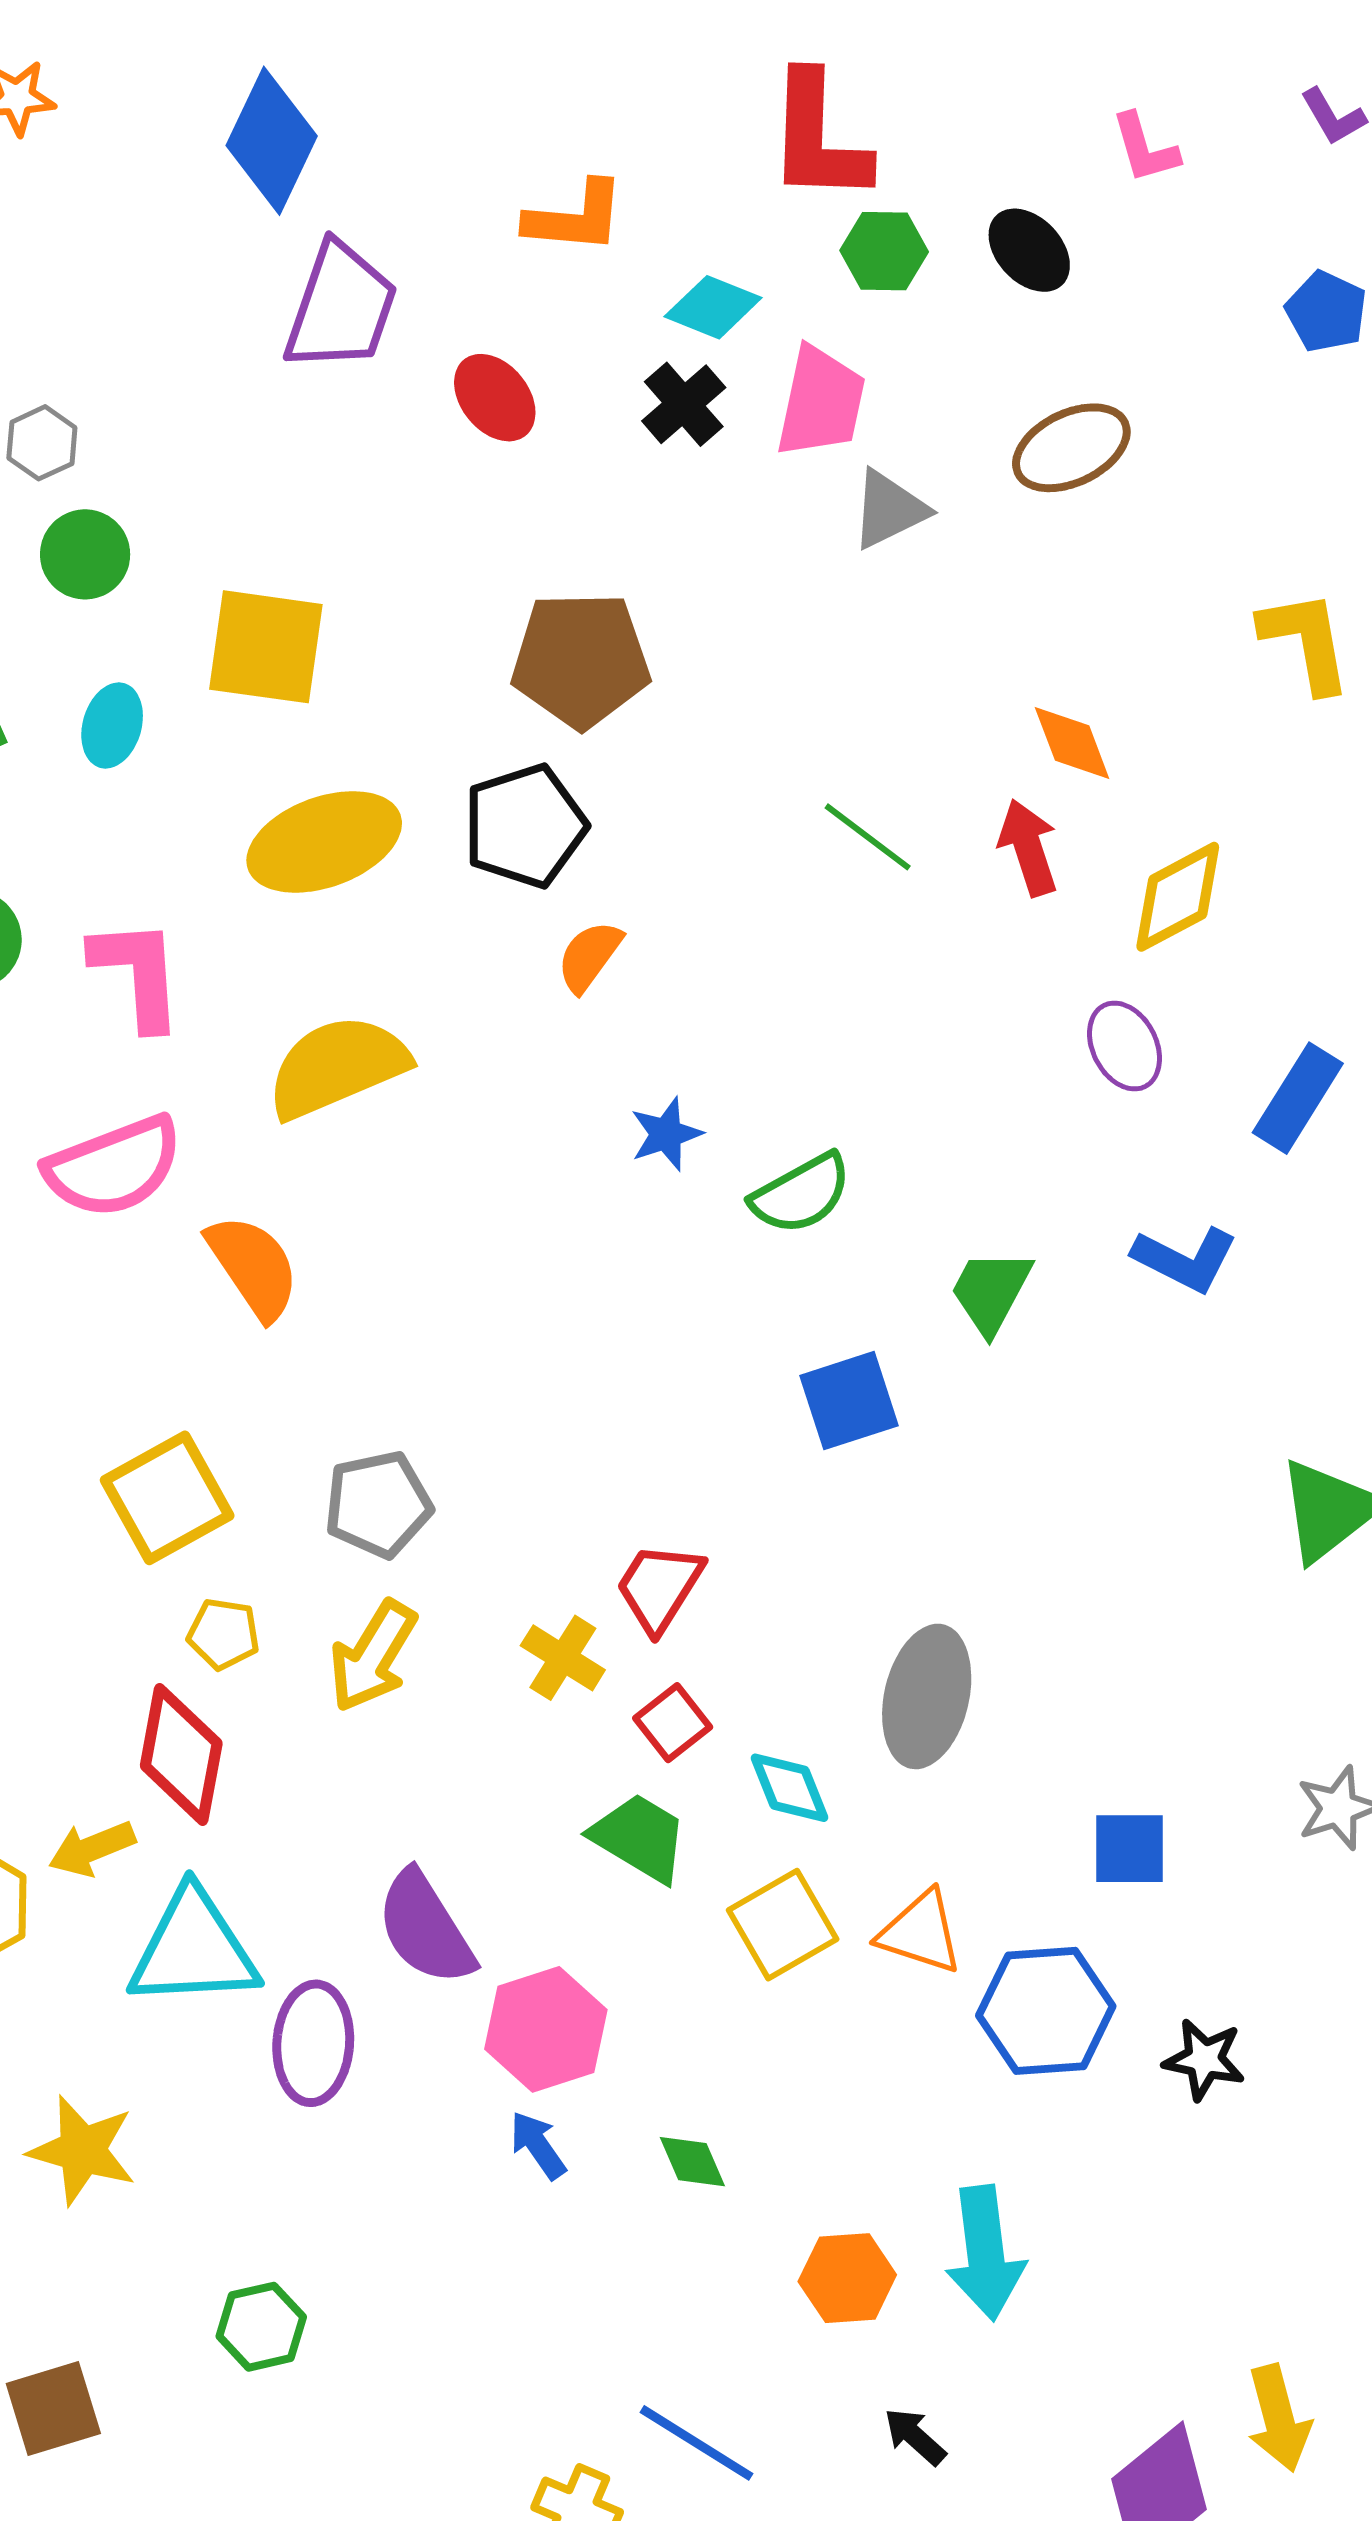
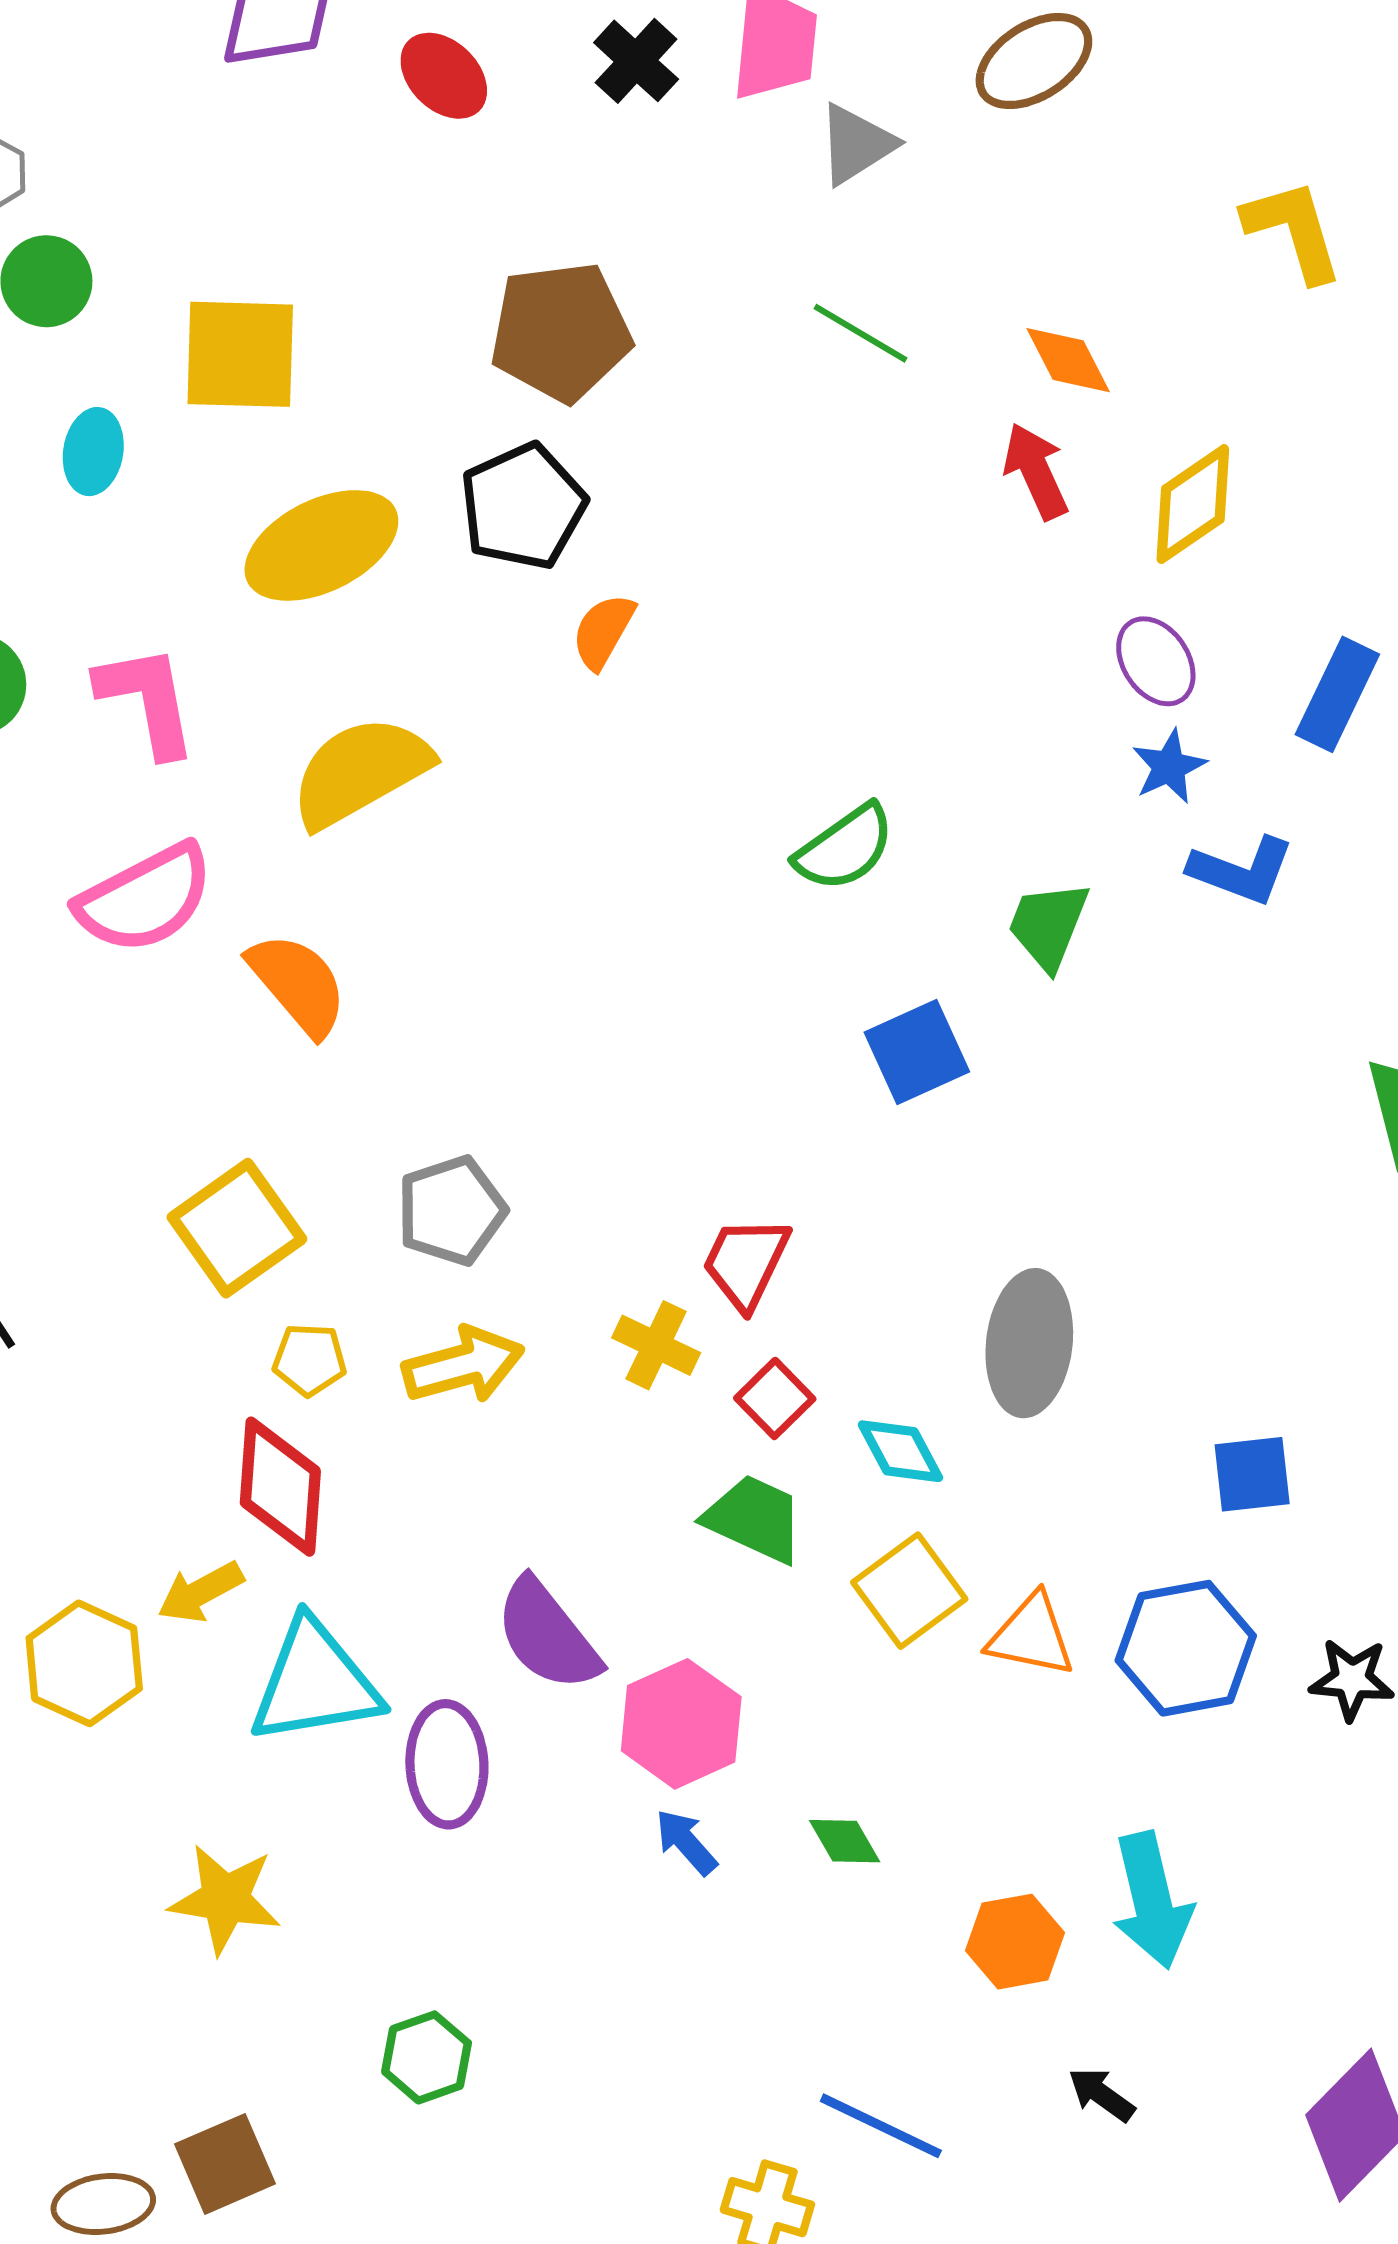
green line: (868, 837) -> (861, 333), moved
blue star: (666, 1134) -> (1169, 767), moved
yellow arrow: (373, 1656) -> (463, 1365), turned -130
orange triangle: (920, 1932) -> (1031, 1635), moved

